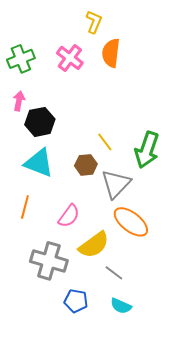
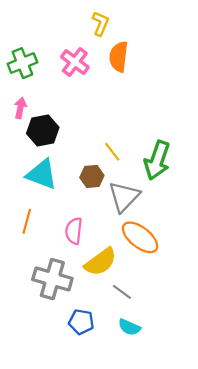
pink semicircle: (69, 216) -> (74, 231), turned 150

